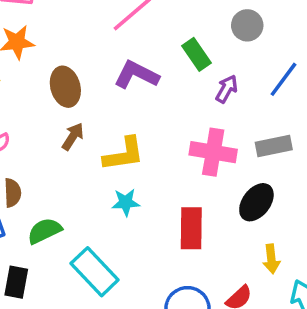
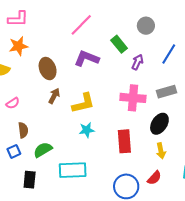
yellow arrow: (271, 259) -> (161, 151), moved
cyan rectangle: (95, 272) -> (73, 170), turned -44

